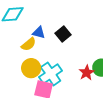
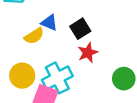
yellow circle: (31, 68) -> (22, 76), moved
red star: (87, 73) -> (88, 53), moved

